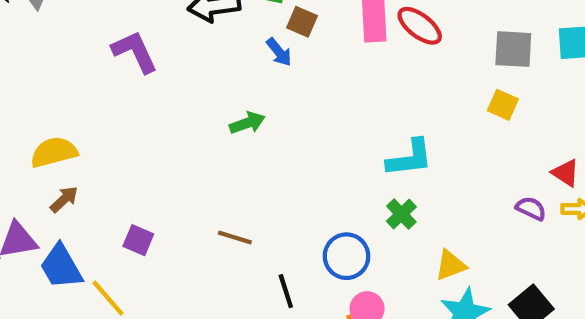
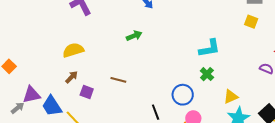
yellow semicircle: (54, 152) -> (73, 50), moved
brown arrow: (64, 199) -> (72, 77), moved
brown line: (235, 237) -> (118, 80), moved

